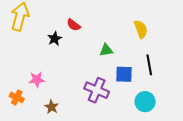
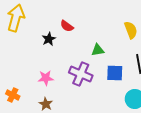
pink star: (37, 80) -> (46, 78), moved
purple cross: (97, 90) -> (81, 74), moved

